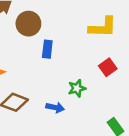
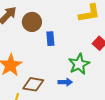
green star: (77, 88) -> (79, 64), size x1.5

